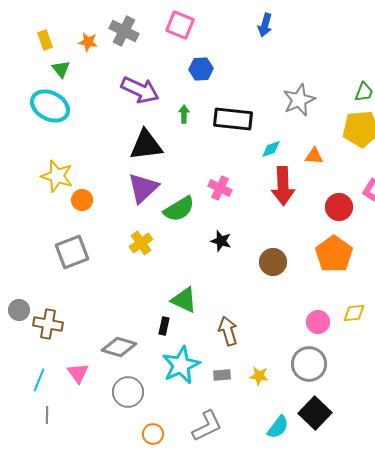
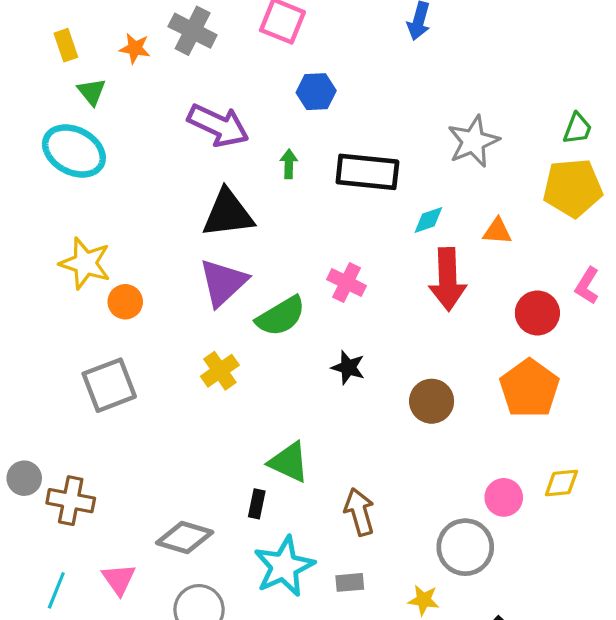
gray circle: (309, 364) -> (465, 547), moved
yellow star: (259, 376) -> (424, 600), moved

